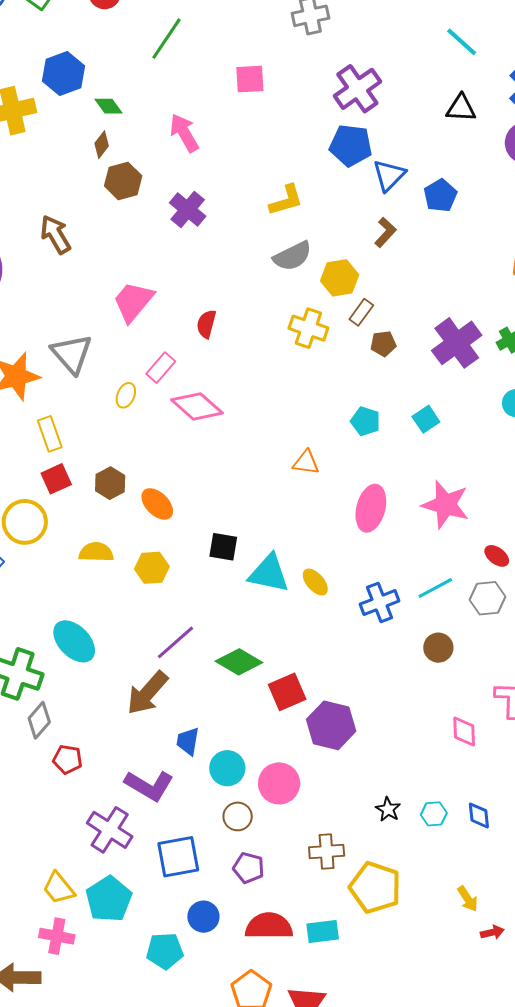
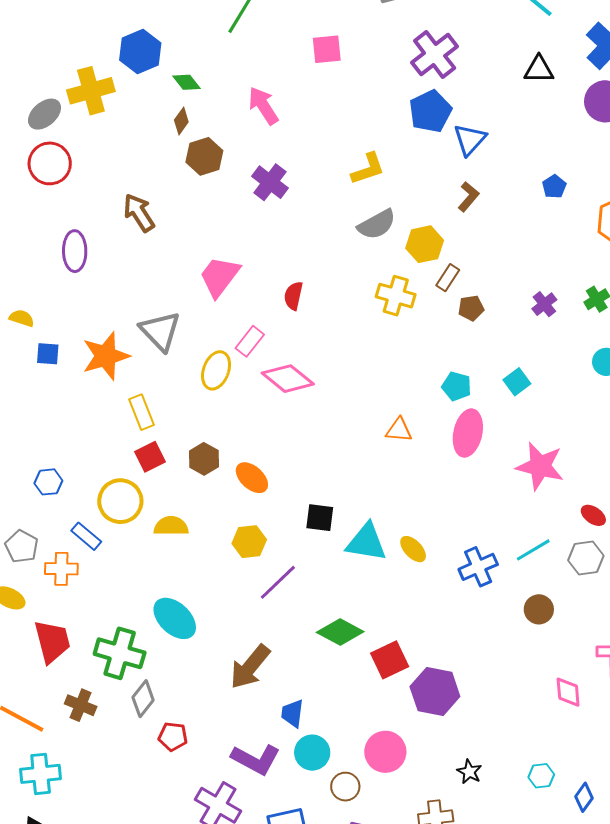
blue pentagon: (351, 145) -> (430, 111), turned -30
blue pentagon: (440, 196) -> (554, 187), moved, size x0.7
purple cross: (457, 343) -> (544, 304), size x0.5
yellow ellipse: (126, 395) -> (216, 370), size x1.5
pink ellipse: (371, 508) -> (468, 433), moved
yellow semicircle: (96, 552) -> (171, 526), moved
purple line: (176, 642) -> (278, 582), moved
cyan circle: (227, 768) -> (312, 753), moved
black star: (388, 809) -> (469, 772), moved
blue diamond: (479, 815) -> (584, 797), moved, turned 44

